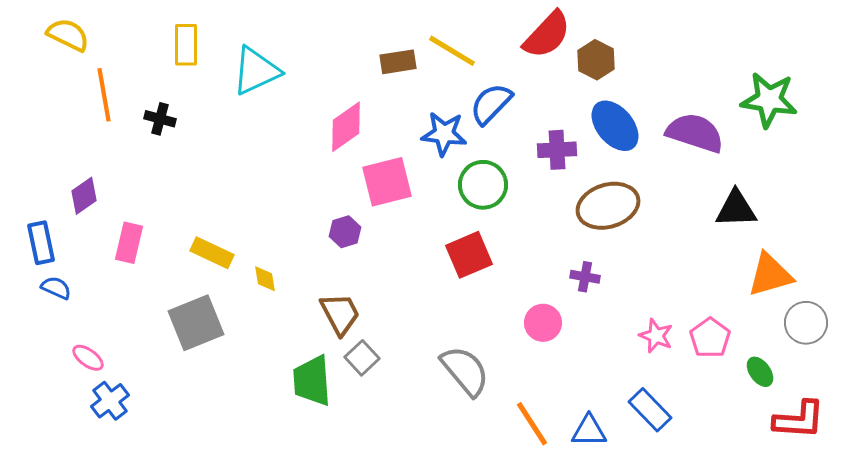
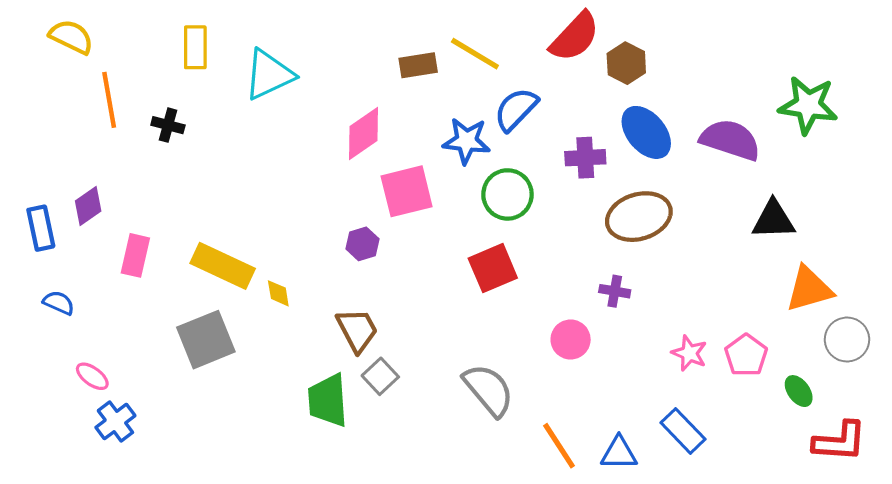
blue rectangle: (41, 243) -> (41, 228), moved
yellow rectangle: (212, 253) -> (223, 266), size x1.4

